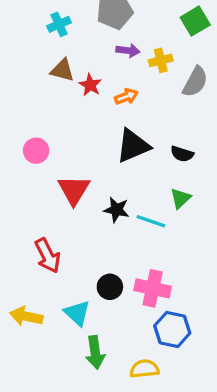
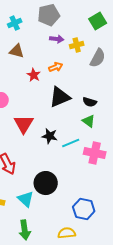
red star: (90, 85) -> (34, 75), moved
green triangle: (180, 198) -> (89, 121), moved, turned -40
cyan line: (151, 221) -> (71, 143), turned -42
black circle: (110, 287) -> (46, 183), size x1.5
pink cross: (153, 288) -> (95, 153), moved
green arrow: (95, 352) -> (25, 230), moved

